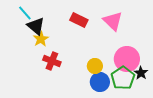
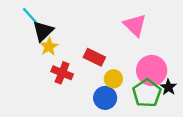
red rectangle: (79, 20) -> (94, 57), moved
black triangle: (36, 26) -> (43, 31), turned 36
blue circle: (100, 82) -> (105, 98), moved

